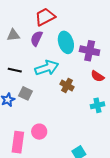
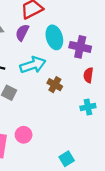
red semicircle: (97, 76) -> (88, 75), turned 64

